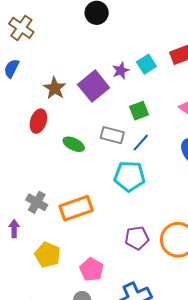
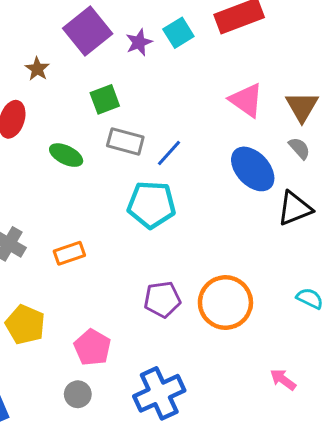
purple square: (94, 86) -> (88, 31), moved
brown star: (55, 88) -> (37, 69), size x0.7
green square: (139, 111) -> (105, 99), moved
orange rectangle: (76, 208) -> (69, 253), size x0.6

